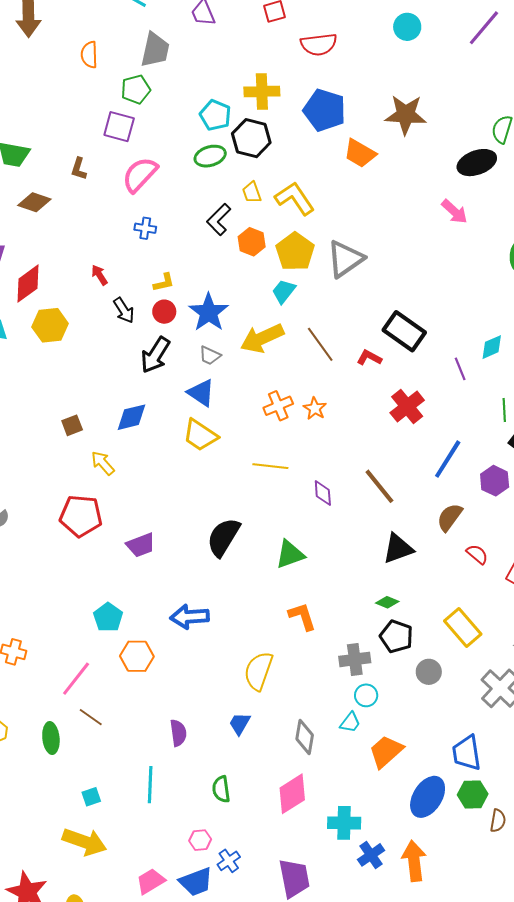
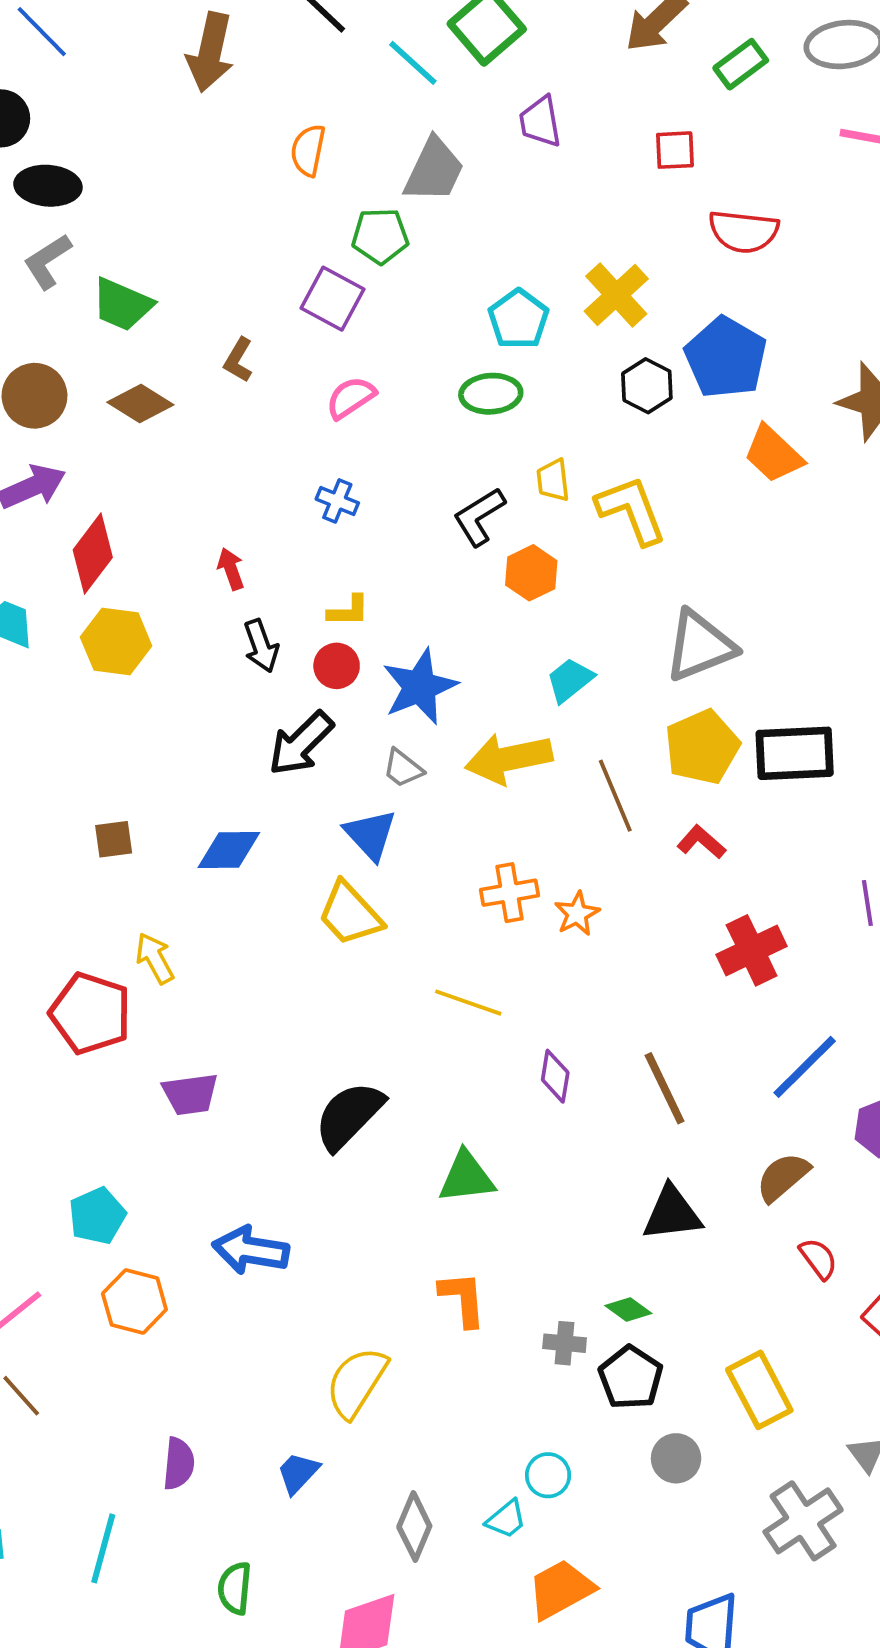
yellow cross: (262, 91) -> (616, 295), turned 36
black hexagon: (251, 138) -> (647, 386), moved, size x0.7
pink semicircle: (140, 175) -> (351, 398), size x0.7
yellow pentagon: (295, 252) -> (702, 747), moved
red diamond: (28, 284) -> (93, 554), turned -30
black rectangle: (404, 331) -> (795, 753), moved, turned -51
yellow arrow: (103, 463) -> (155, 958), moved
gray cross: (355, 659) -> (565, 1343), moved, size x0.7

